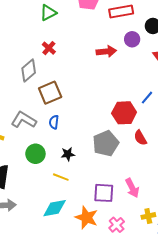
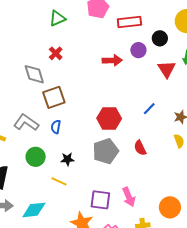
gray diamond: (29, 71) -> (34, 74), turned -70
red hexagon: (124, 113) -> (109, 118), moved
cyan diamond: (55, 208) -> (34, 210), moved

